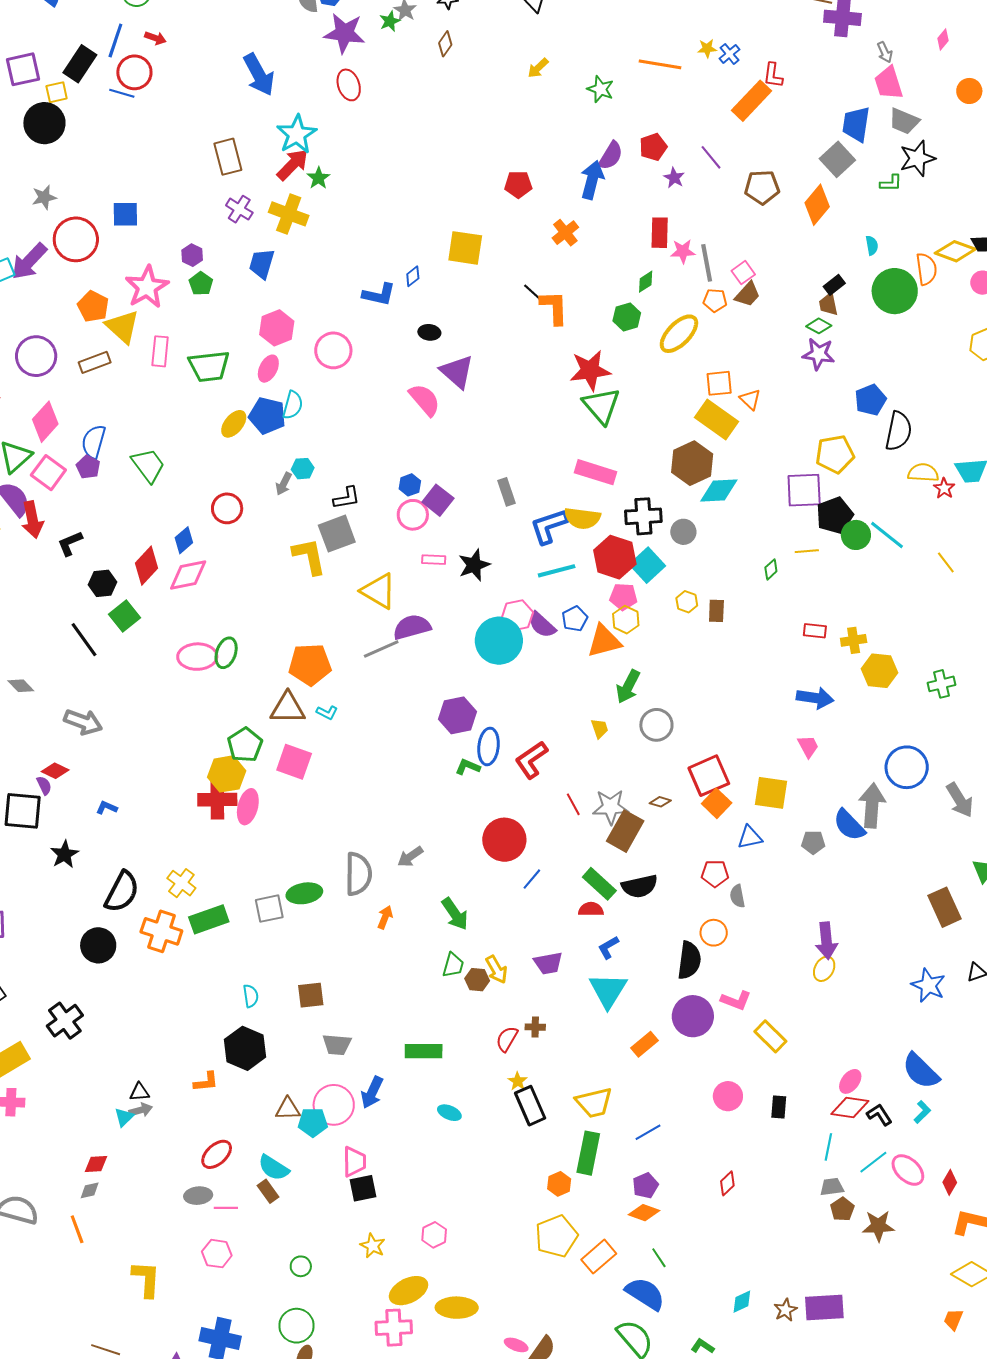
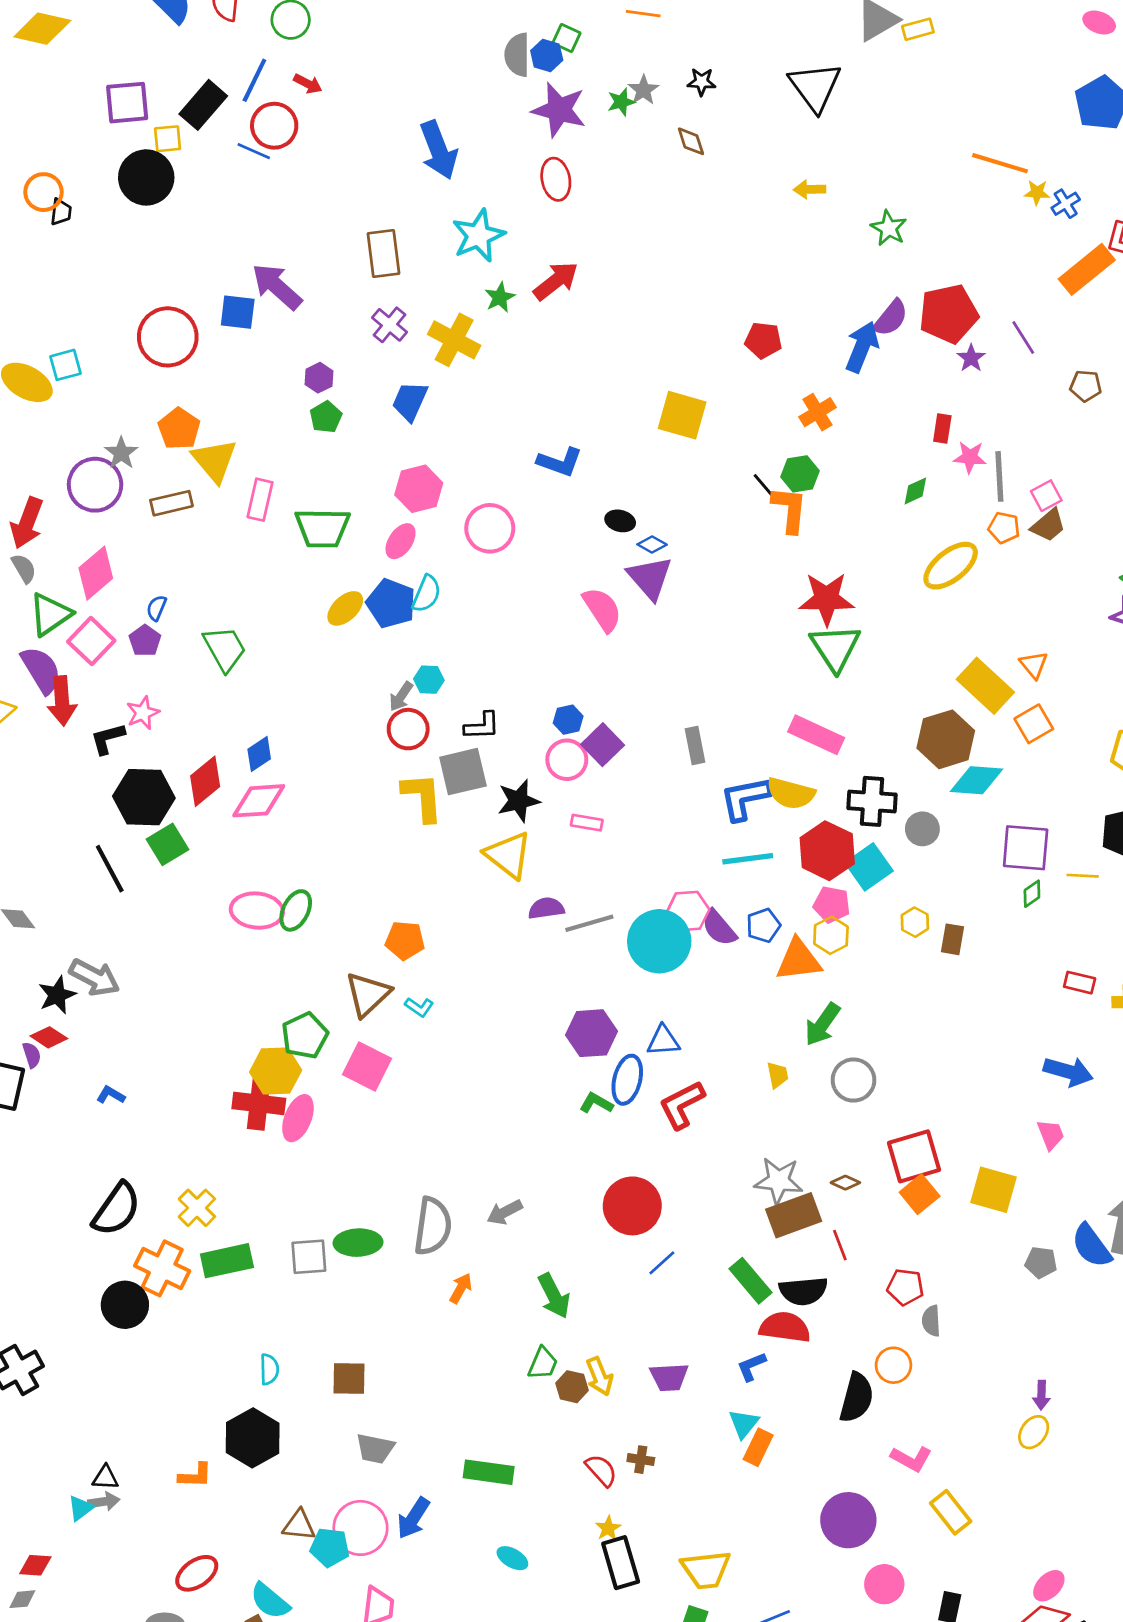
brown diamond: (445, 44) -> (691, 141), turned -60
orange line: (660, 64) -> (1000, 163), moved
yellow arrow: (538, 68) -> (810, 189), turned 35
red pentagon: (653, 147) -> (949, 314), size x1.6
red arrow: (293, 165) -> (556, 281), moved
brown pentagon: (762, 187) -> (1086, 386), size x0.7
gray star: (44, 197) -> (121, 453), moved, turned -30
red rectangle: (660, 233) -> (942, 429), size x0.7
purple arrow: (29, 261) -> (277, 287), moved, turned 81
blue diamond: (413, 276) -> (652, 544), moved, turned 60
pink star: (147, 287) -> (143, 713), moved, size x0.6
green hexagon: (627, 317) -> (800, 474), moved
orange square: (719, 383) -> (1034, 724), moved, turned -32
blue semicircle: (94, 442) -> (156, 608), size x0.6
purple square: (804, 490) -> (1026, 848), moved
red circle: (227, 508) -> (408, 729), moved
black star: (474, 565) -> (519, 801), moved
black hexagon: (103, 583) -> (144, 797), size x1.6
purple semicircle: (412, 627) -> (546, 908), size x0.7
gray line: (381, 649) -> (589, 923), moved
orange pentagon: (310, 665) -> (405, 940), size x0.7
brown triangle: (288, 708) -> (368, 994), turned -51
red line: (573, 804) -> (840, 1245), moved
brown rectangle: (625, 831) -> (794, 1215), turned 33
blue triangle: (750, 837) -> (663, 1041), moved
black star: (64, 854) -> (57, 995), moved
red semicircle: (591, 909) -> (785, 1327), moved, size x1.5
purple arrow: (826, 941) -> (1041, 1395), size x0.6
black circle: (98, 945) -> (125, 1305), moved
cyan triangle: (608, 990) -> (744, 1424), size x0.6
purple circle: (693, 1016) -> (848, 1520), moved
red semicircle: (507, 1039) -> (601, 1470), turned 100
orange rectangle: (645, 1044) -> (758, 1447), moved, turned -32

